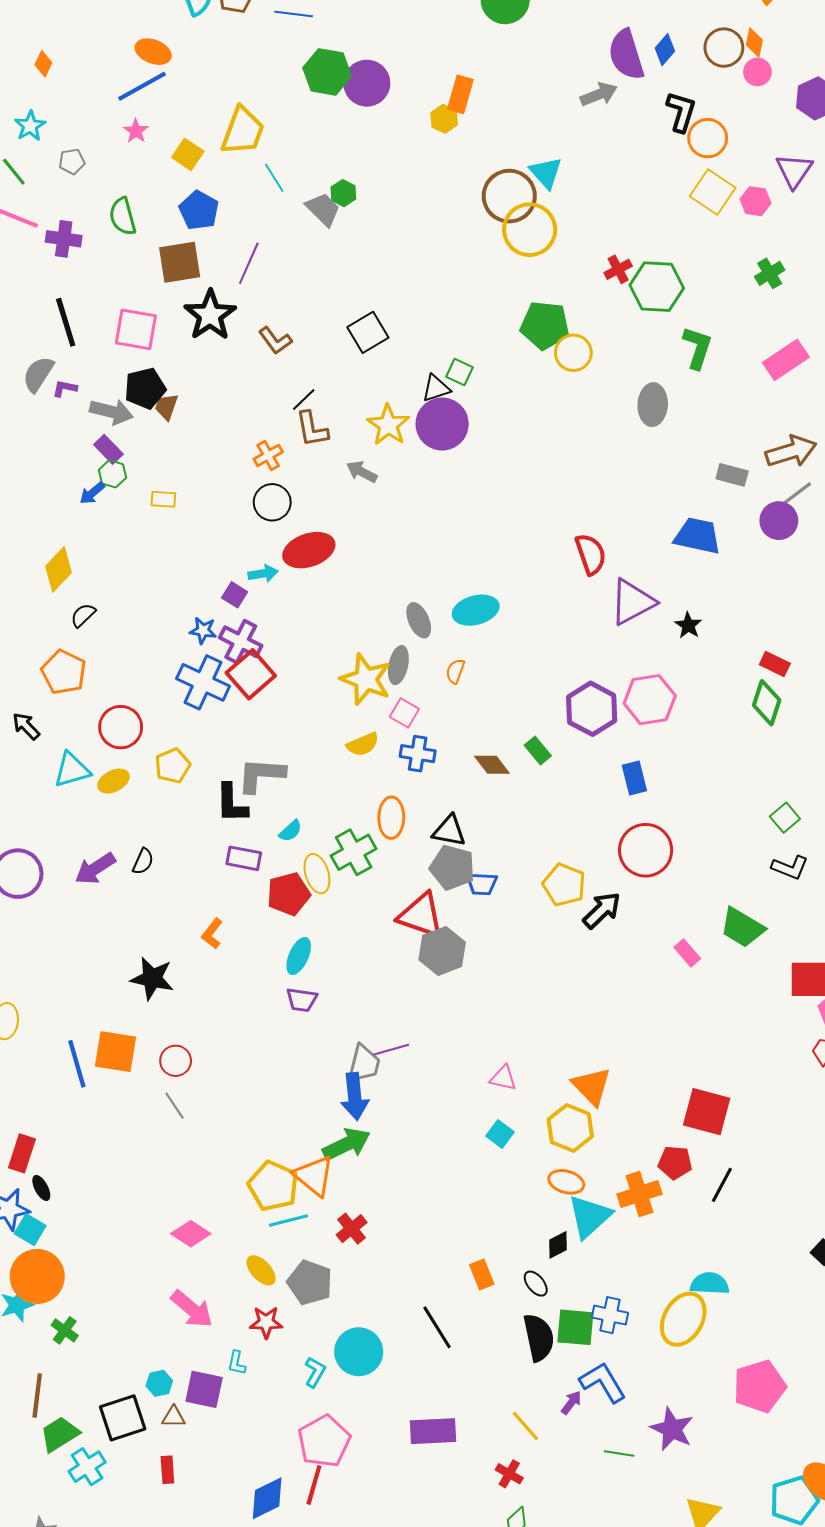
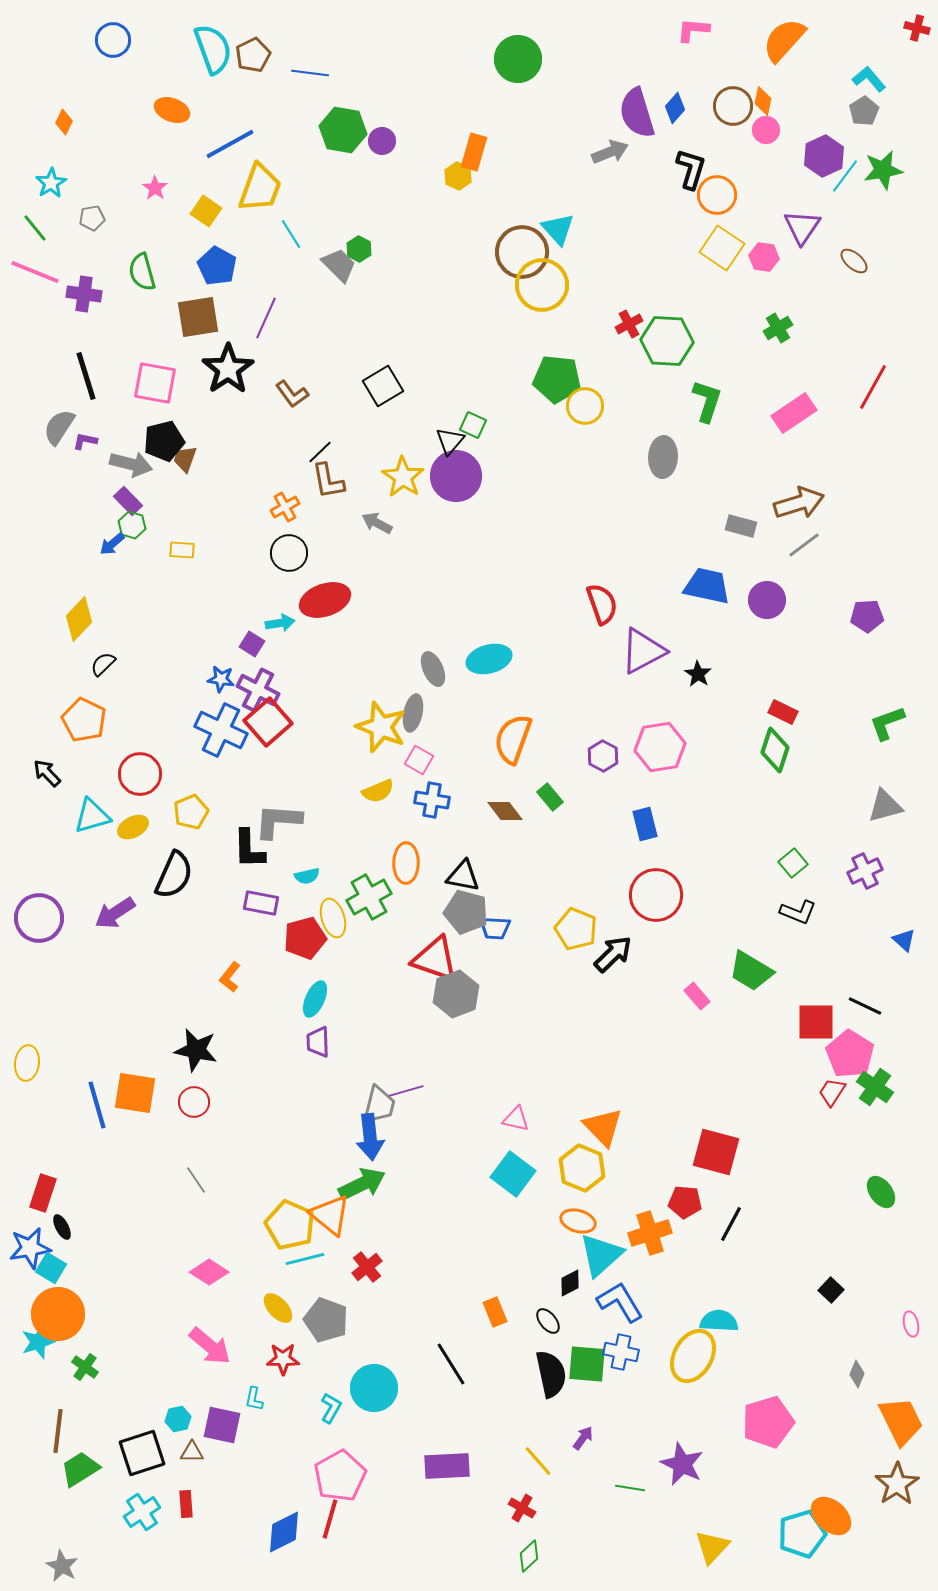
purple circle: (367, 83) -> (382, 141), size x0.6
blue line: (142, 86) -> (230, 144), moved
black triangle: (436, 388) -> (450, 441), turned -32
purple circle: (779, 521) -> (767, 600), moved
orange semicircle: (455, 671) -> (513, 739), moved, size x2.0
purple hexagon: (592, 709) -> (603, 756), size x0.6
cyan semicircle: (291, 831) -> (307, 876), turned 30
black semicircle: (143, 861) -> (174, 875), moved, size x1.8
black star: (152, 978) -> (196, 1050), moved
purple trapezoid: (302, 1000) -> (318, 1042), turned 80
gray line: (175, 1106) -> (196, 1180), moved
cyan square: (500, 1134) -> (513, 1174), size x1.6
blue L-shape: (603, 1382) -> (620, 1302), moved
cyan cross: (87, 1467) -> (142, 1512), moved

